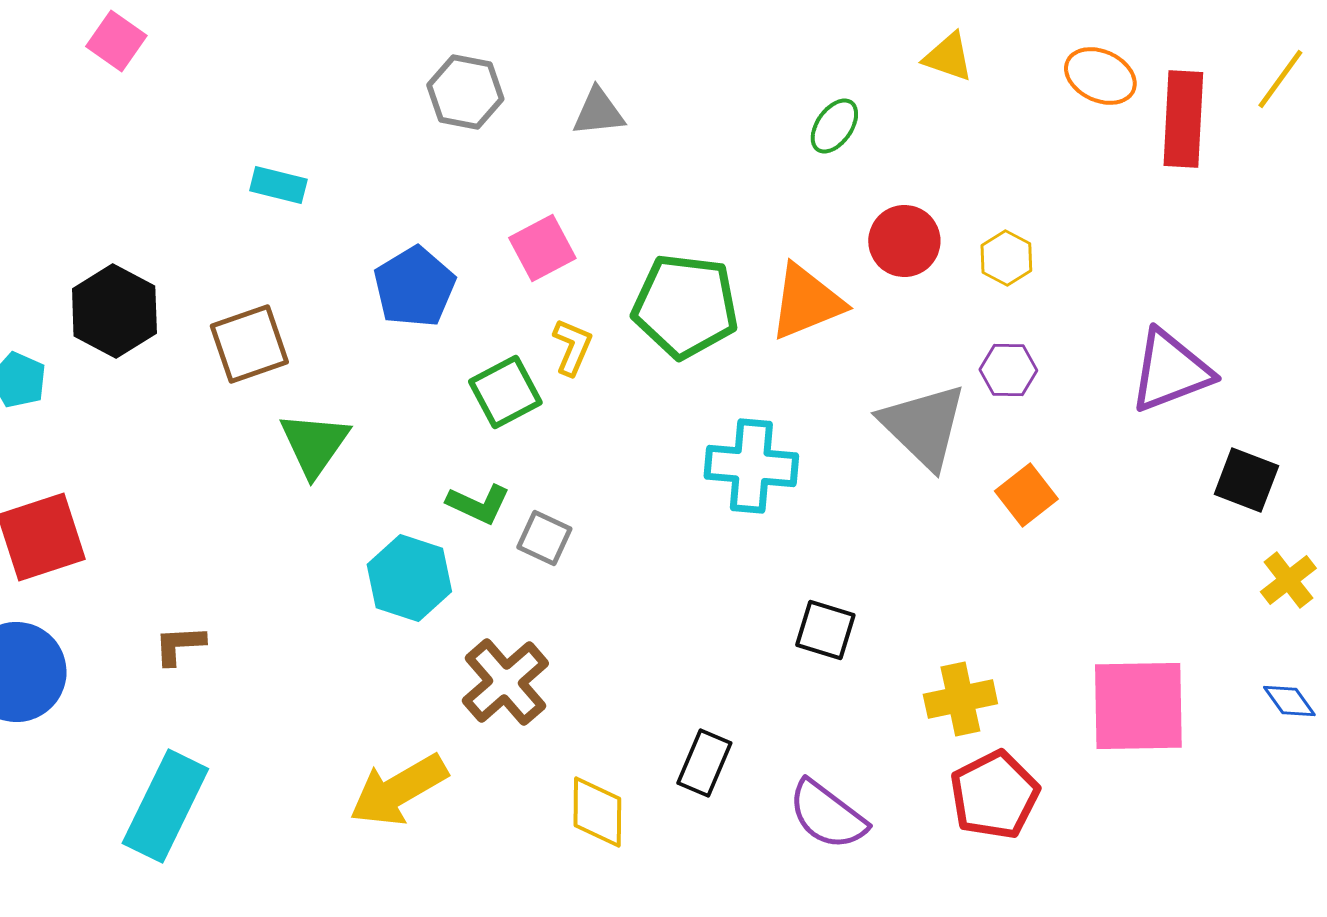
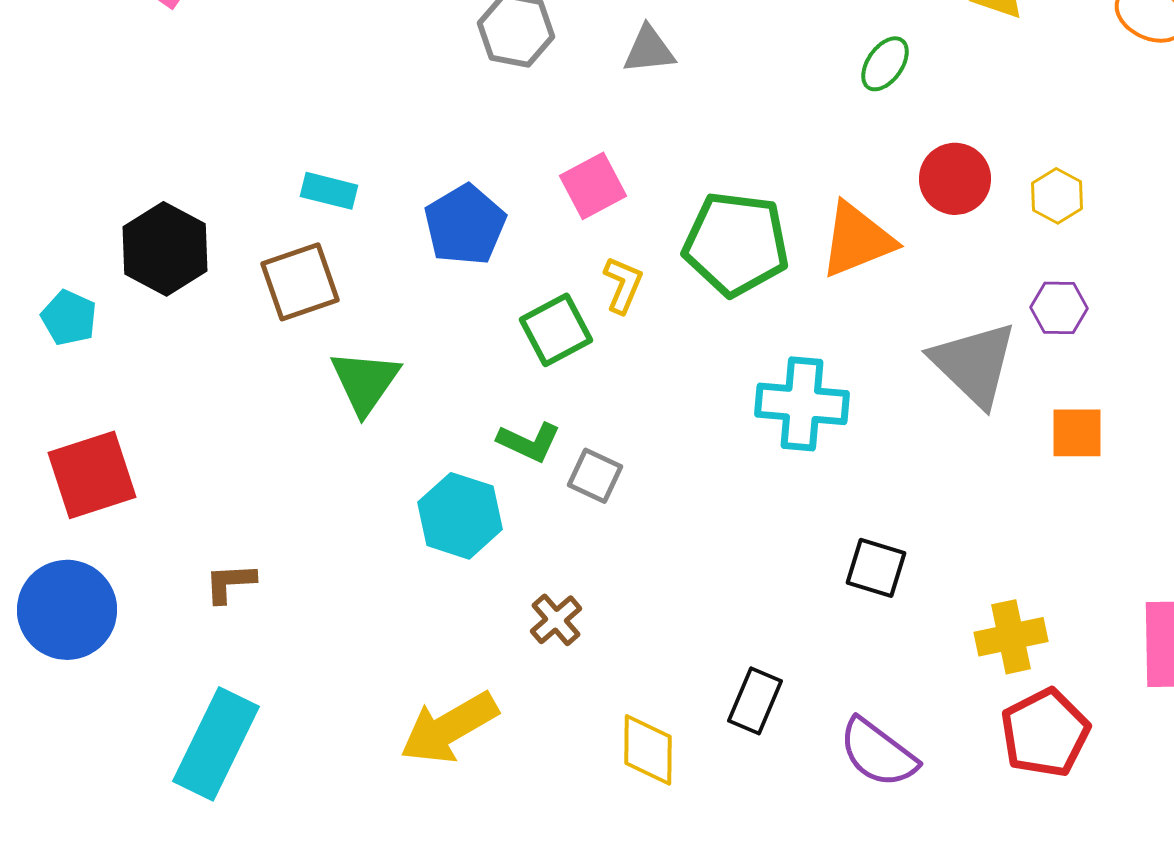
cyan rectangle: (278, 185) -> (329, 191), moved
orange square: (1026, 495) -> (1077, 433), turned 38
brown cross: (505, 682) -> (556, 620), size x0.6

